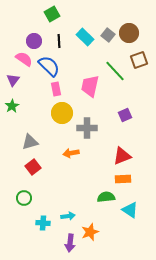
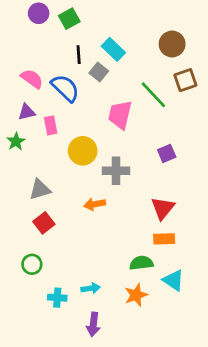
gray square: (108, 35) -> (99, 72), moved
purple circle: (34, 41) -> (39, 13), moved
purple triangle: (13, 80) -> (27, 112), moved, turned 40
pink rectangle: (56, 89) -> (51, 125), moved
red triangle: (122, 156) -> (163, 208), turned -30
orange star: (90, 232) -> (136, 295), moved

